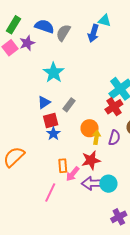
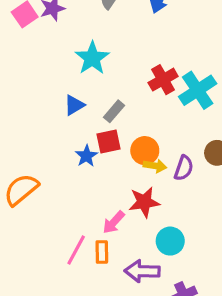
red cross: (114, 107) -> (163, 80), moved
red square: (51, 120) -> (108, 141), moved
yellow arrow: (96, 137) -> (155, 166), turned 88
orange rectangle: (63, 166) -> (102, 252), moved
purple arrow: (92, 183) -> (142, 271), moved

